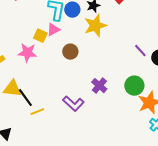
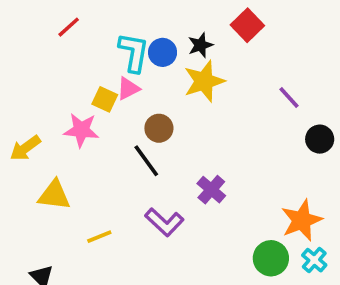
purple line: (140, 51) -> (289, 98), moved
green circle: (134, 86) -> (271, 258), moved
black line: (25, 98) -> (146, 161), moved

